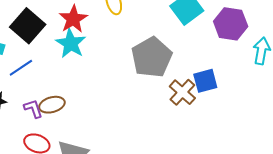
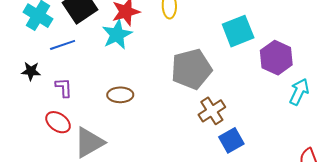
blue square: (205, 81) -> (231, 140), moved, turned -30
brown ellipse: (52, 105) -> (120, 95), moved

